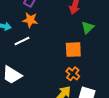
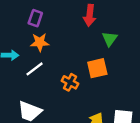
orange cross: (73, 74) -> (70, 82), moved

